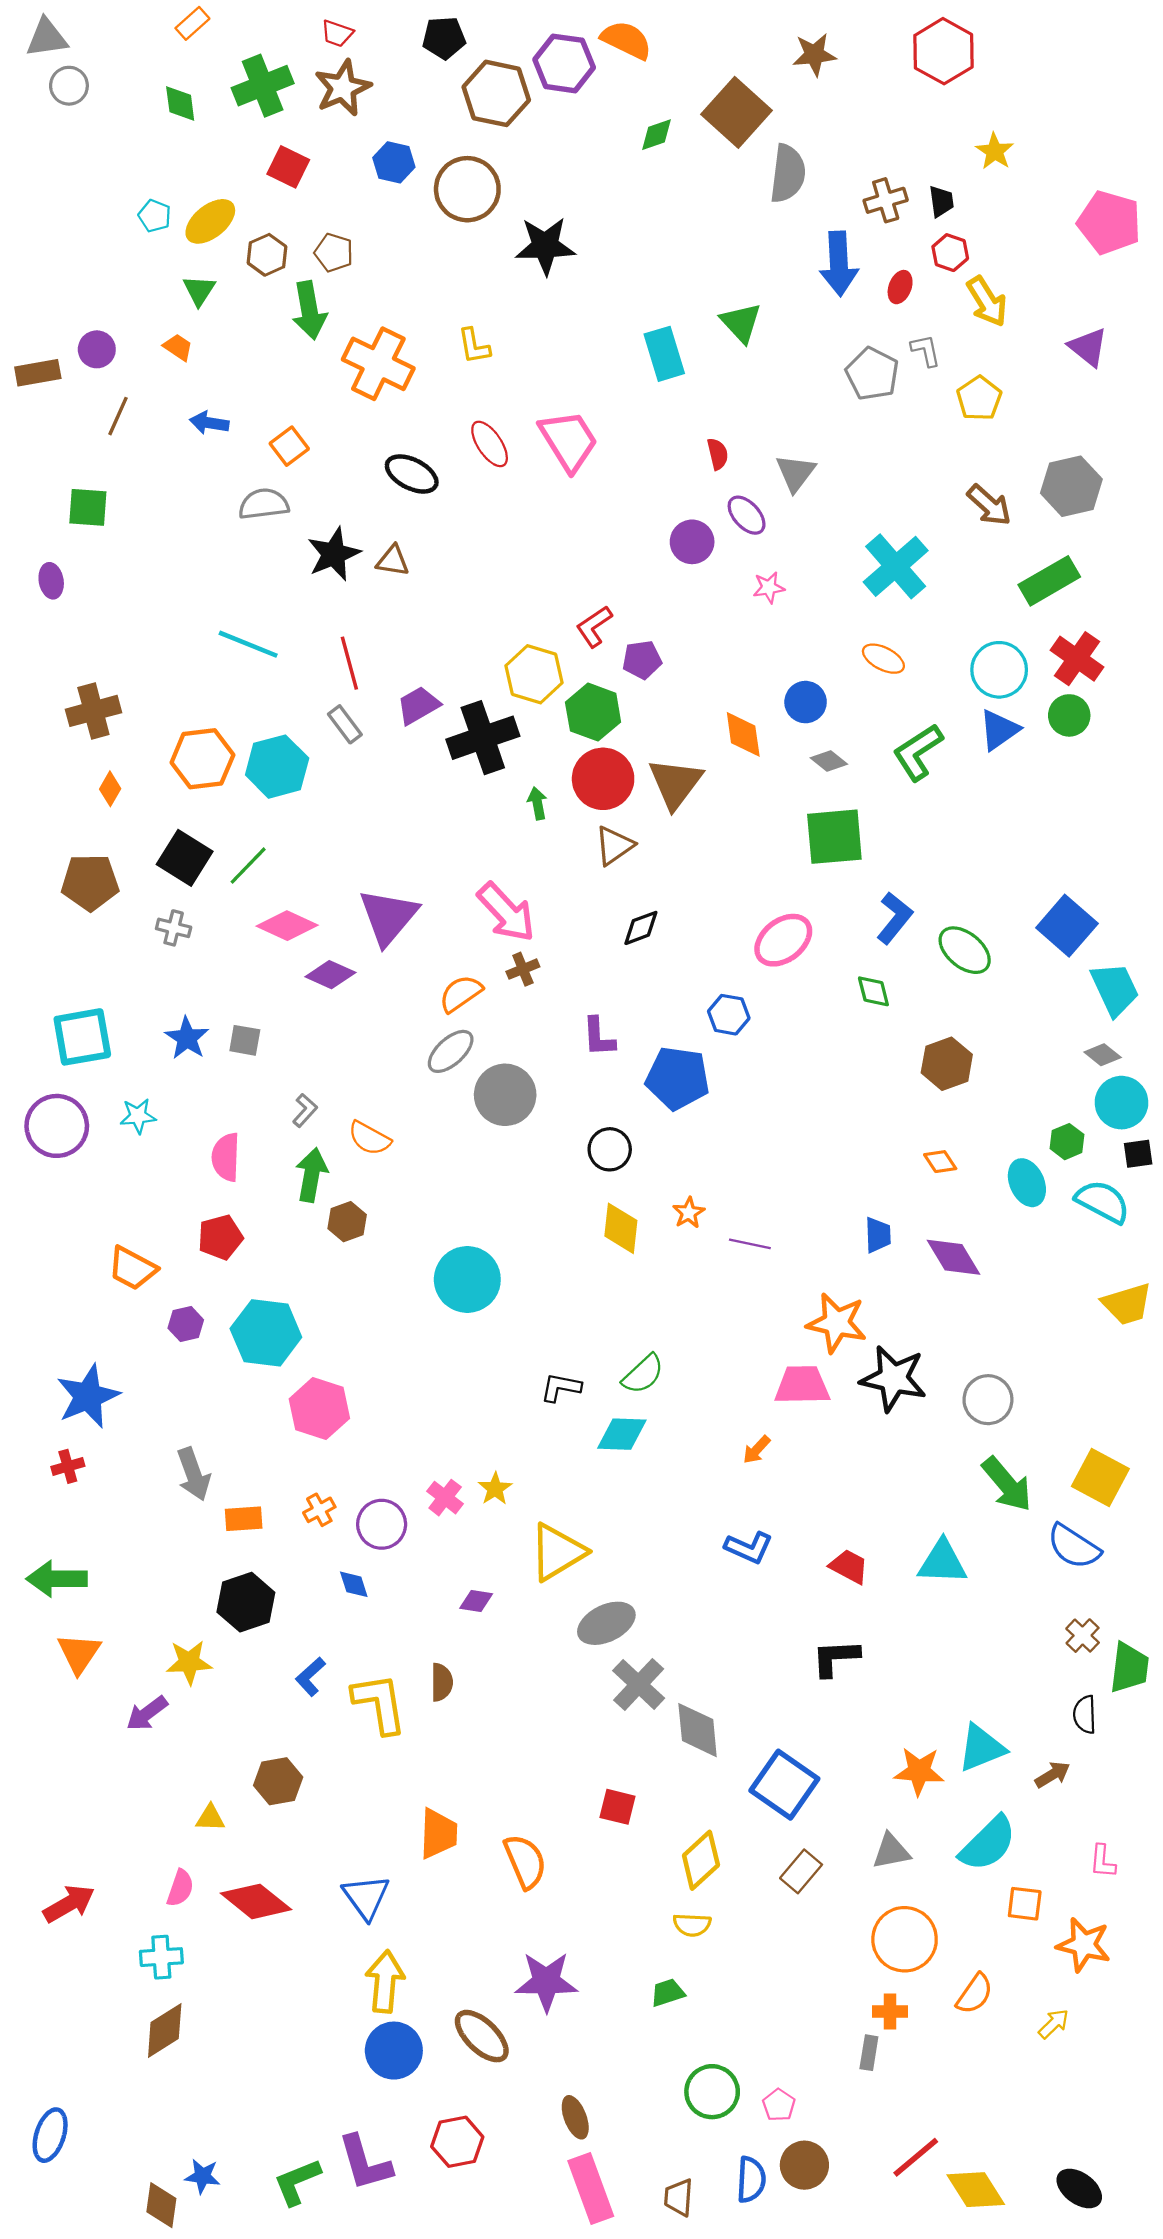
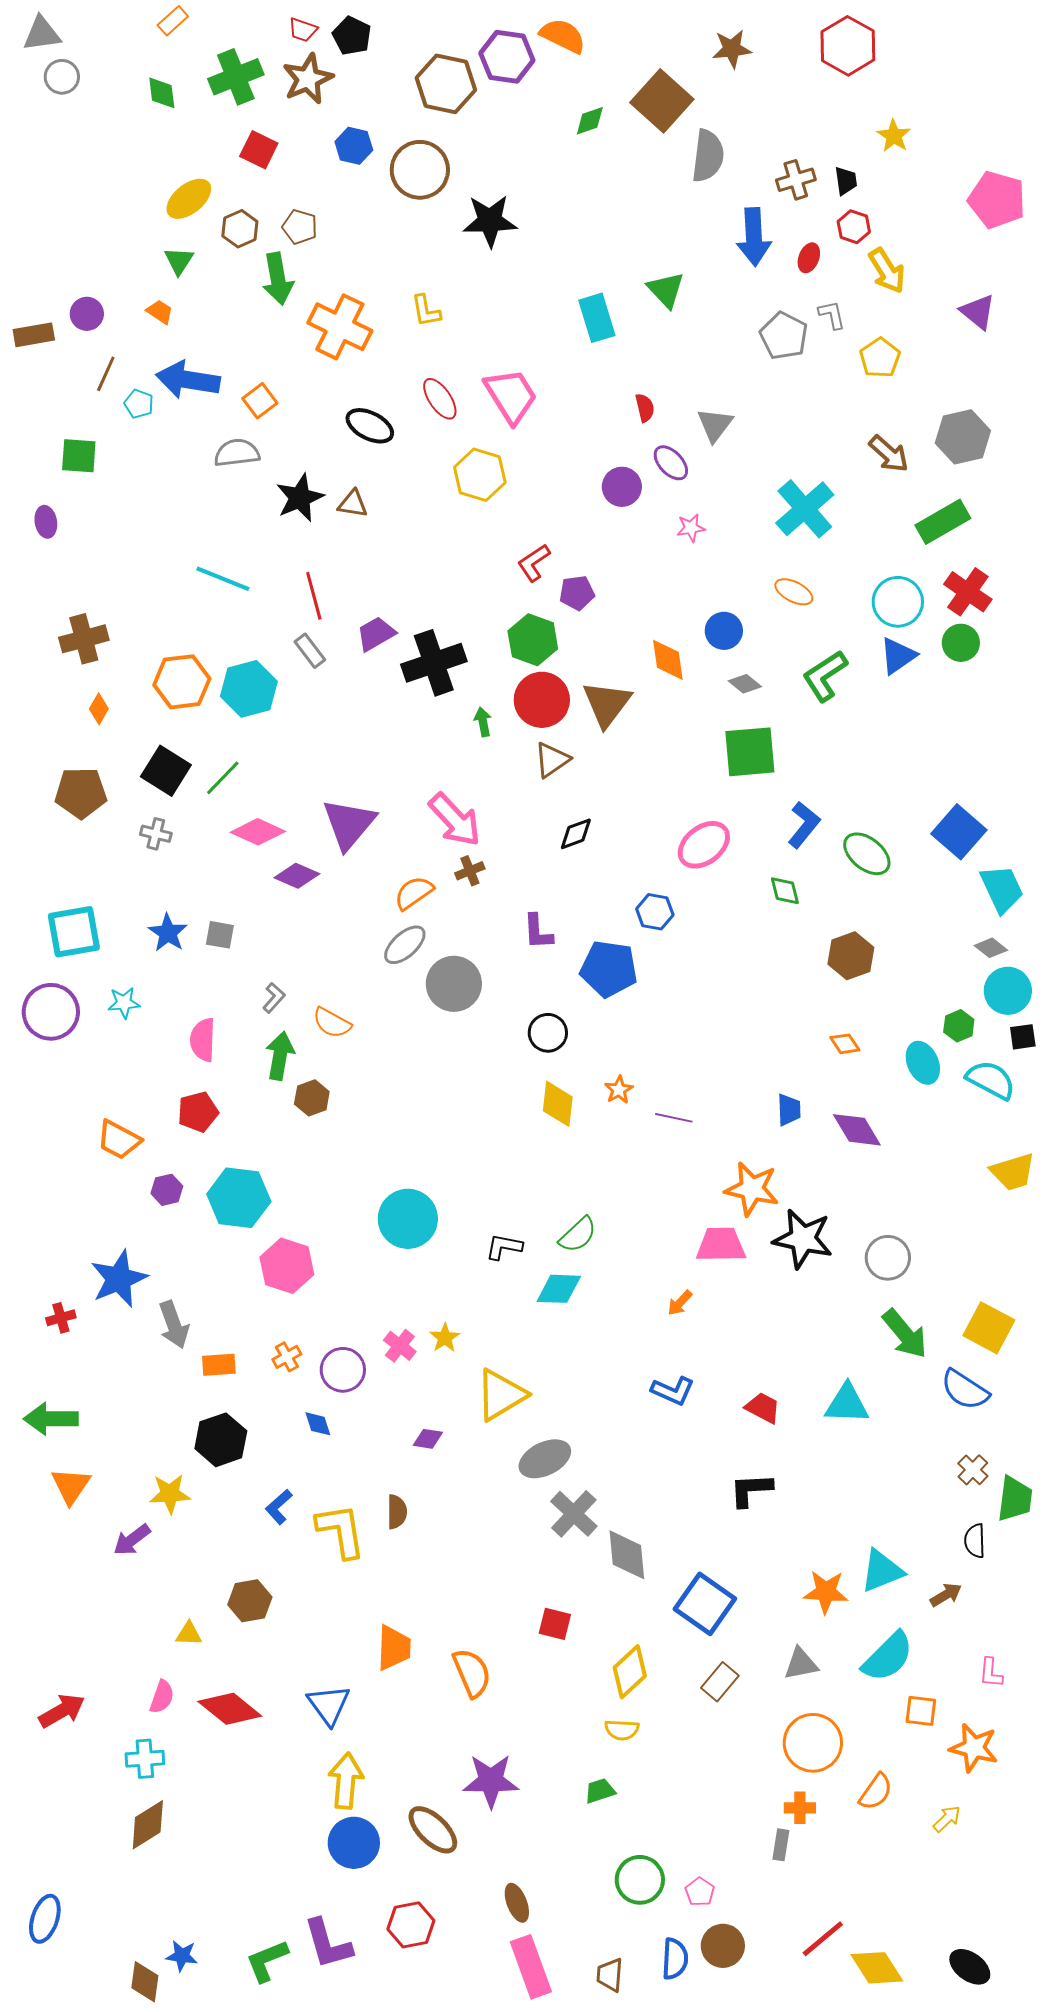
black pentagon: (444, 38) -> (352, 36), moved, turned 30
cyan pentagon: (155, 216) -> (139, 404), moved
blue arrow: (209, 423) -> (188, 380), size x1.8
yellow hexagon: (534, 674) -> (480, 475), moved
cyan circle: (467, 1279) -> (408, 1219), moved
blue star: (88, 1396) -> (119, 1279), moved

